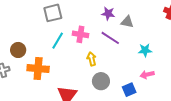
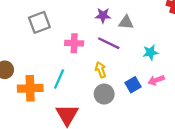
cyan line: (58, 41) -> (59, 79), moved
yellow arrow: (92, 59) -> (101, 70), moved
blue square: (129, 90) -> (133, 85), moved

